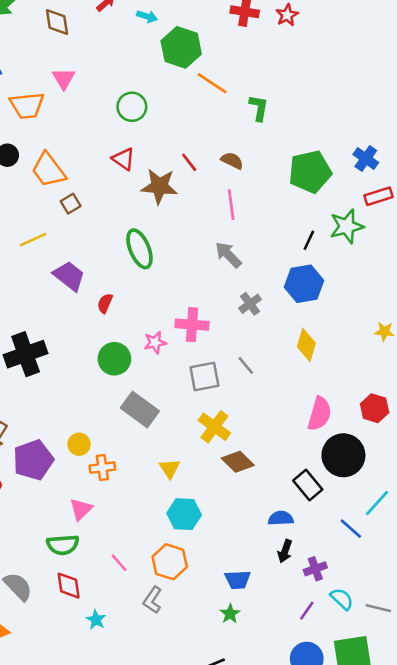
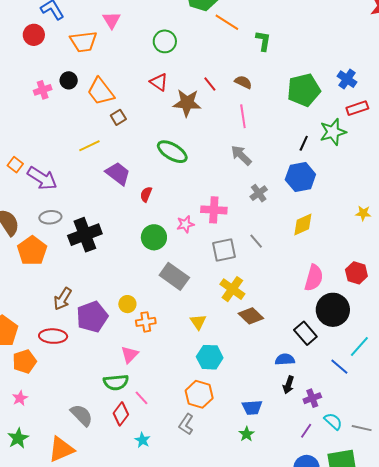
green ellipse: (139, 249) -> (172, 152), turned -36
yellow diamond: (306, 345) -> (303, 224), turned 50
pink line: (119, 563) -> (142, 398), moved
red diamond: (69, 586) -> (121, 414), turned 45

